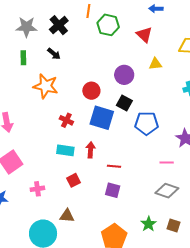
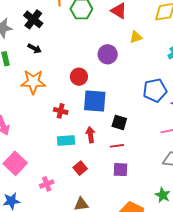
black square: (124, 103) -> (119, 122), moved
blue pentagon: (146, 123) -> (155, 90), moved

